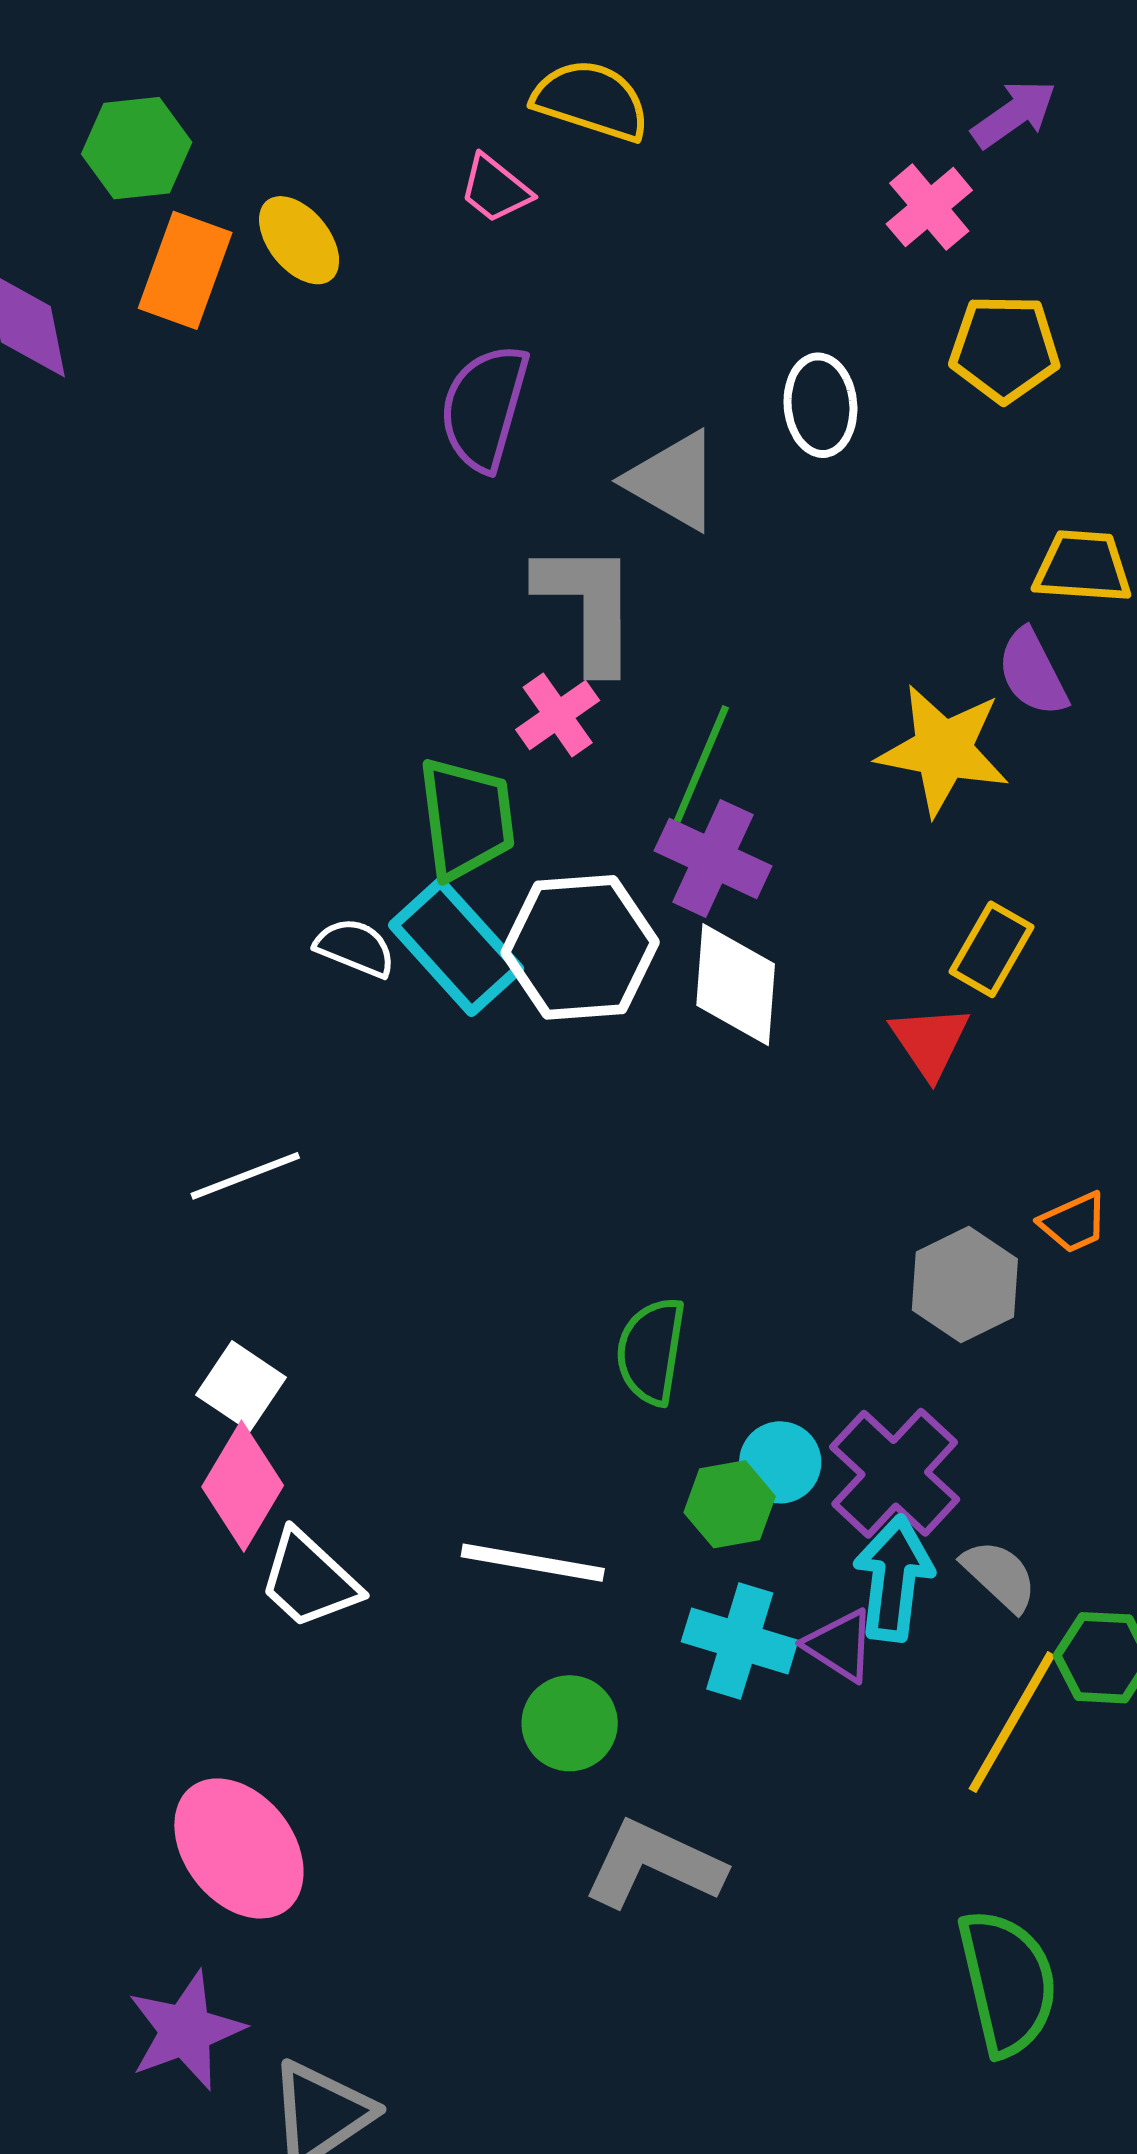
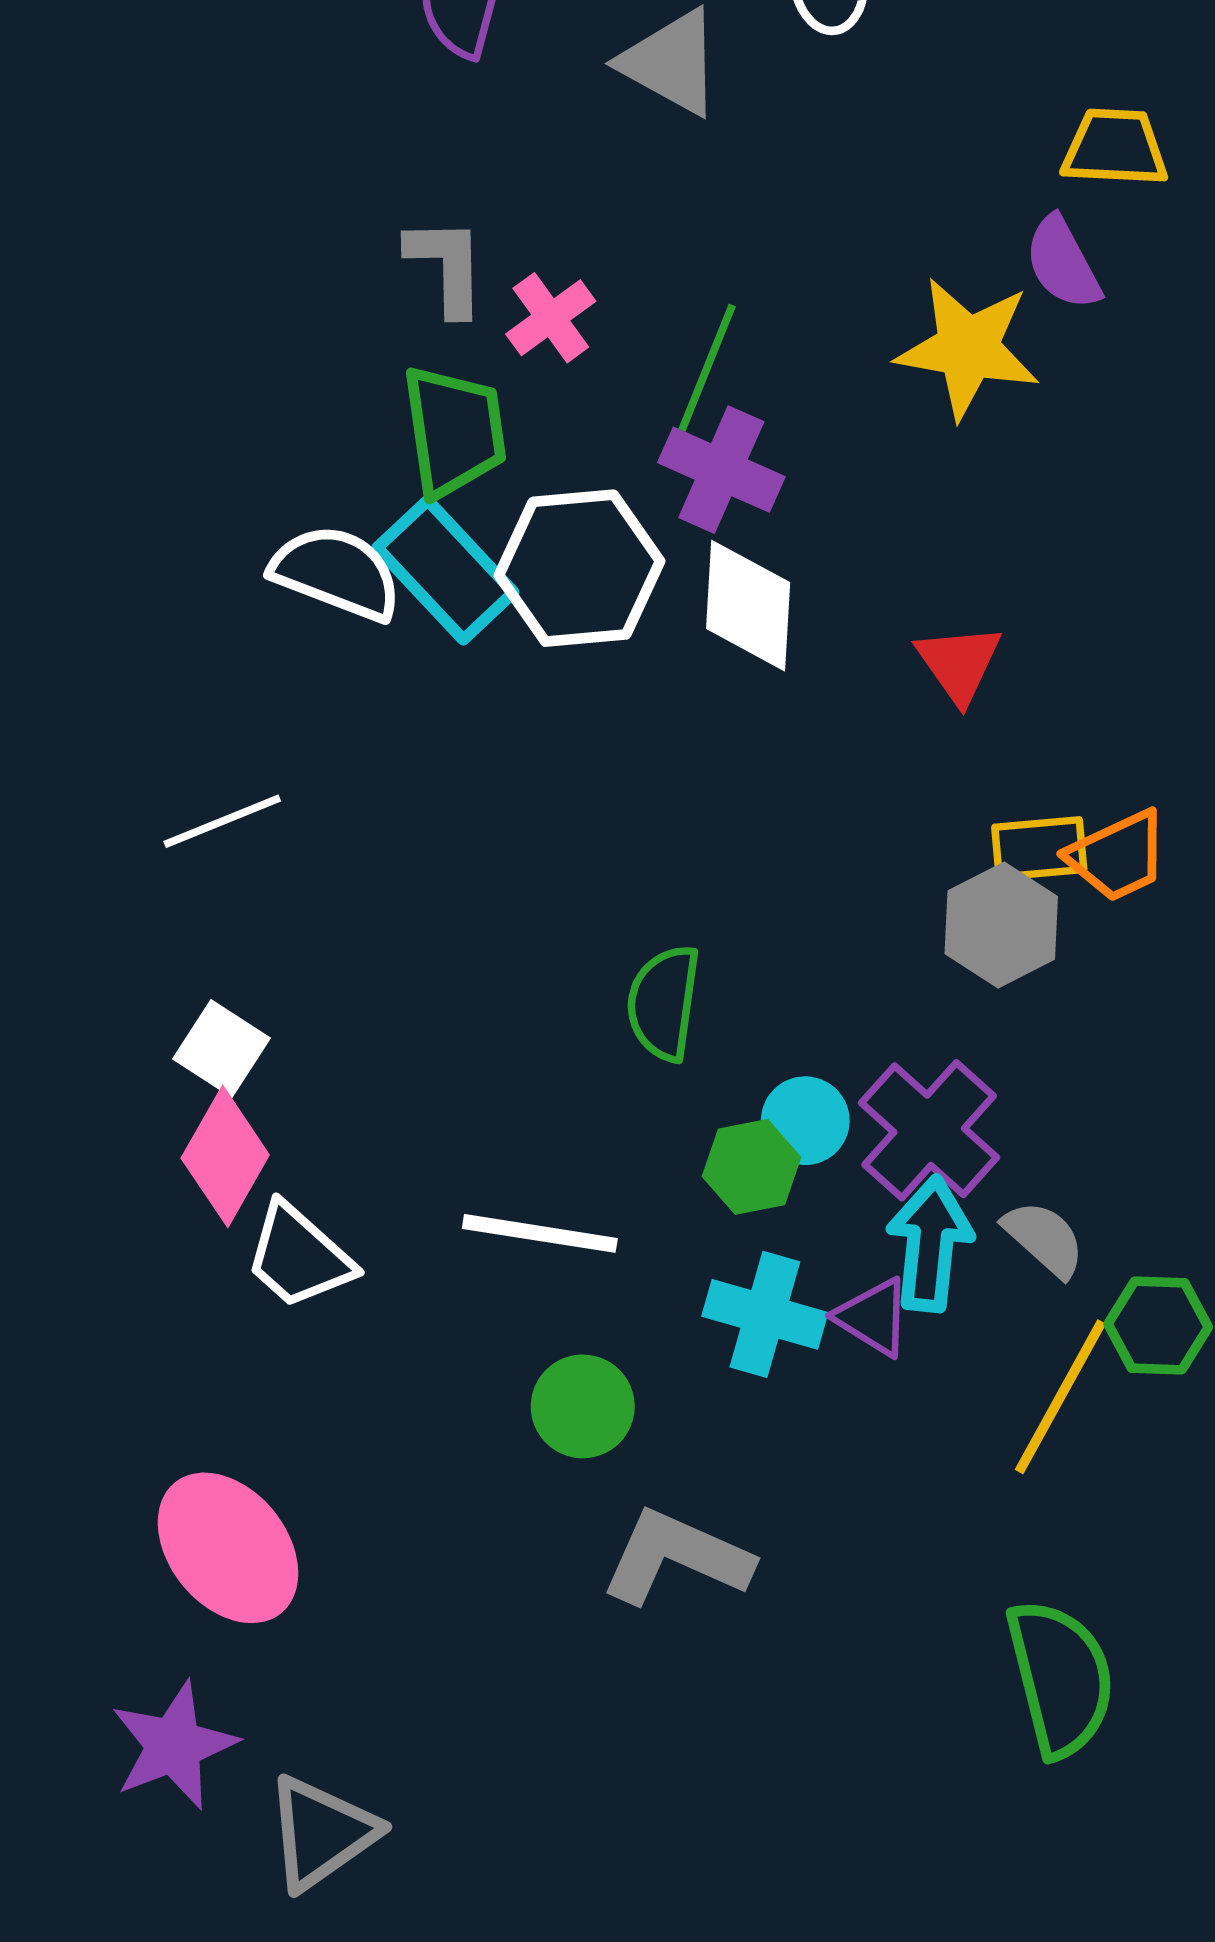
gray L-shape: (588, 606) -> (446, 266), moved, size x0.7
white semicircle: (355, 948) -> (336, 573), size x1.5
yellow rectangle: (992, 949) -> (1039, 848), moved, turned 56
orange trapezoid: (1074, 1222) -> (1118, 856), size x1.4

